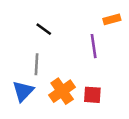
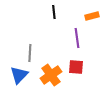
black line: (44, 29) -> (54, 12), moved, turned 48
red square: (92, 95) -> (76, 67), moved

